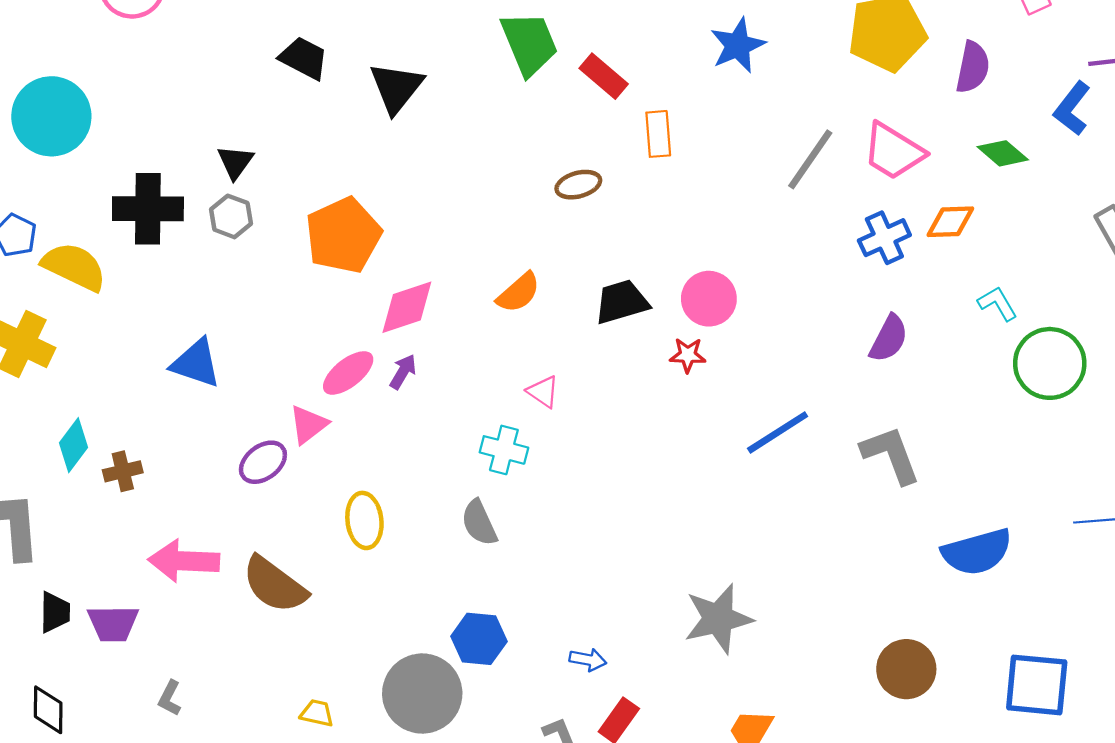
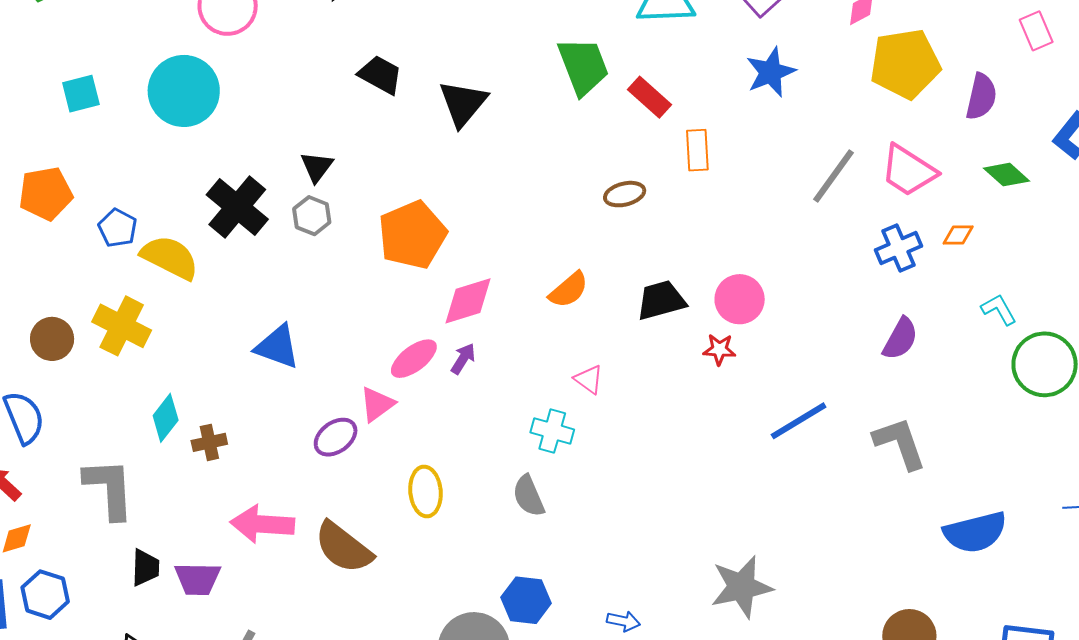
cyan circle: (51, 116) -> (184, 91), moved
black cross: (148, 209) -> (237, 207), turned 38
orange diamond: (950, 222) -> (958, 235), size x0.7

